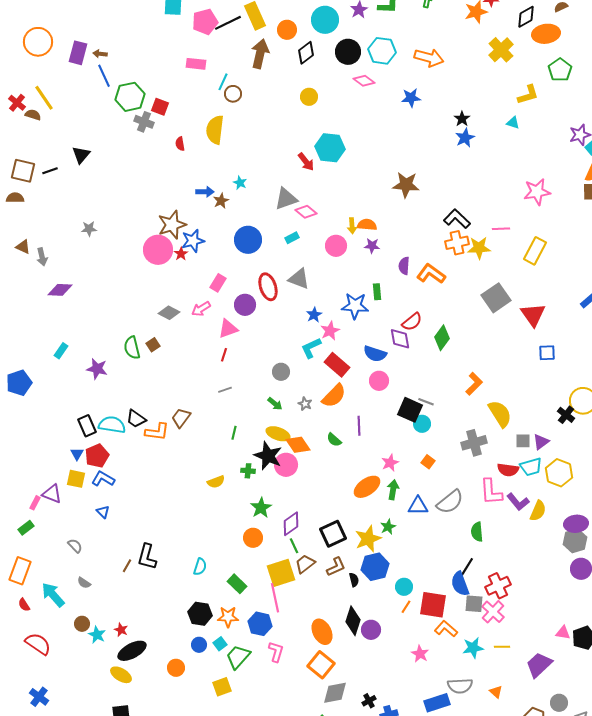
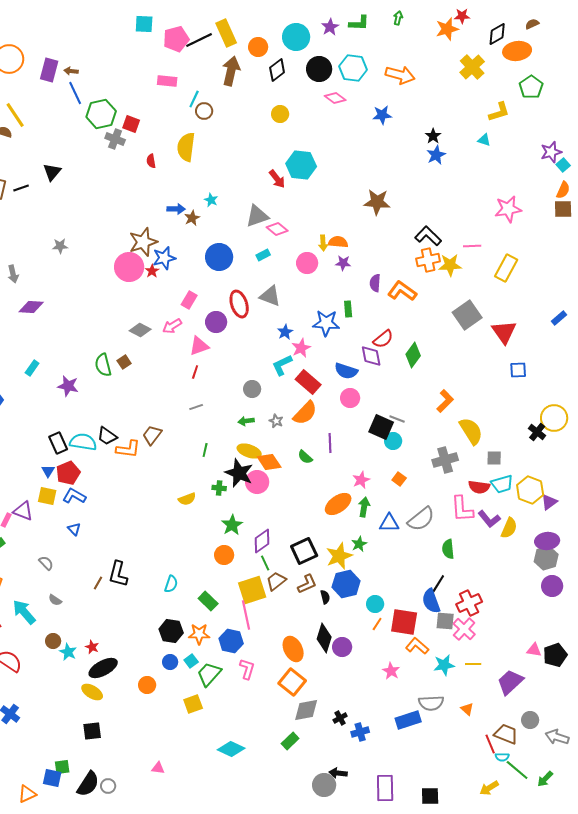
green arrow: (275, 404) -> (246, 421), turned 133
purple triangle: (541, 442) -> (549, 502), moved

